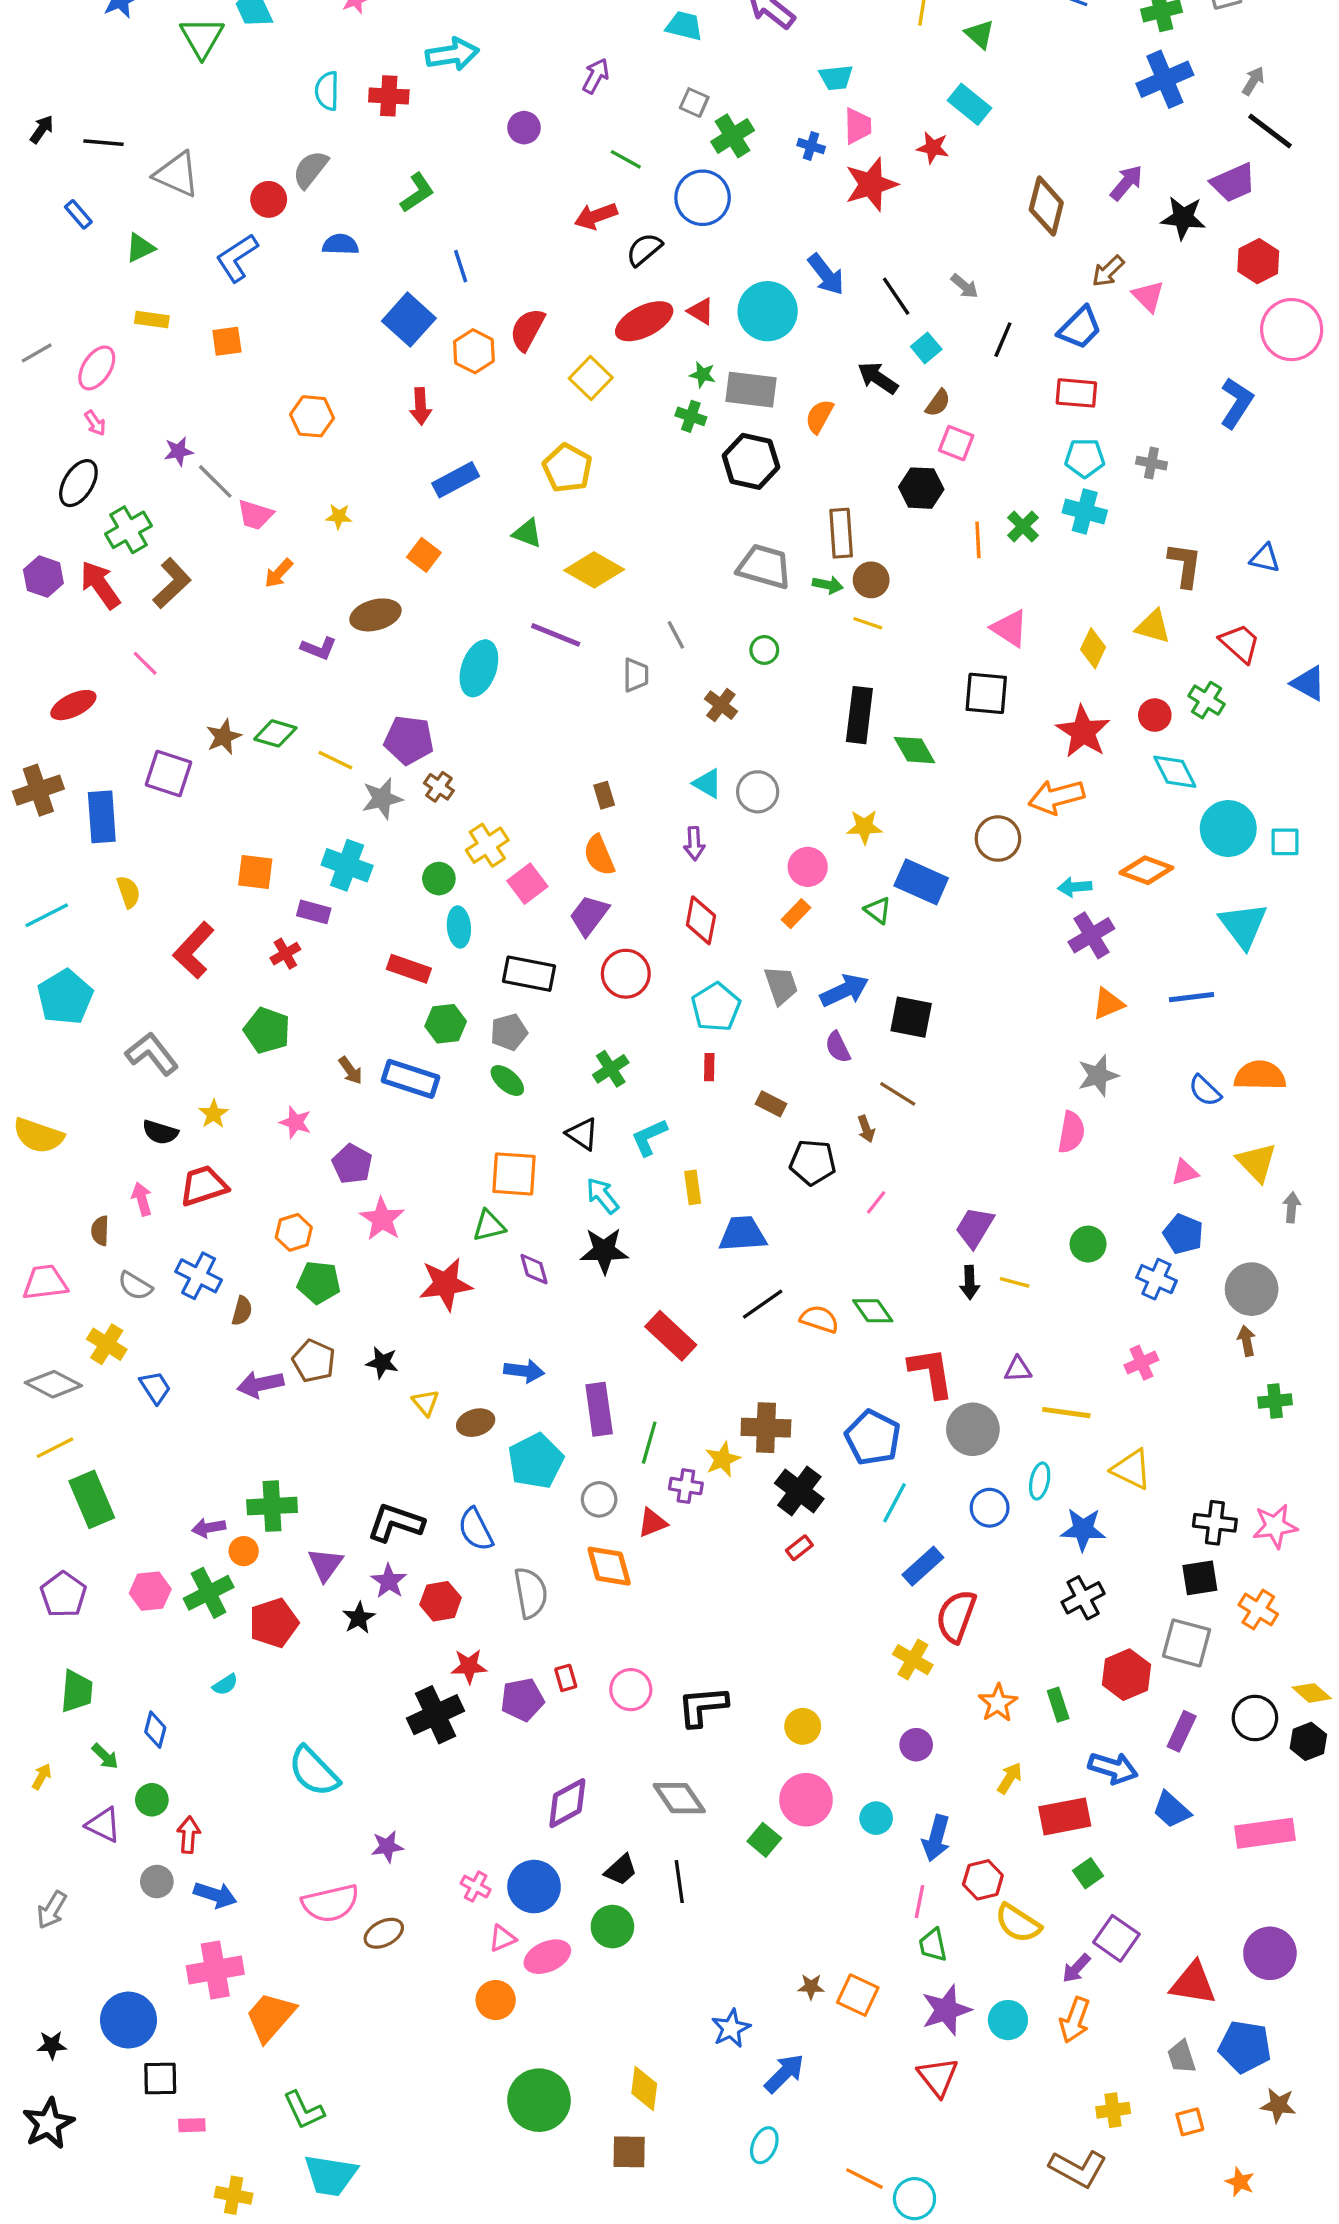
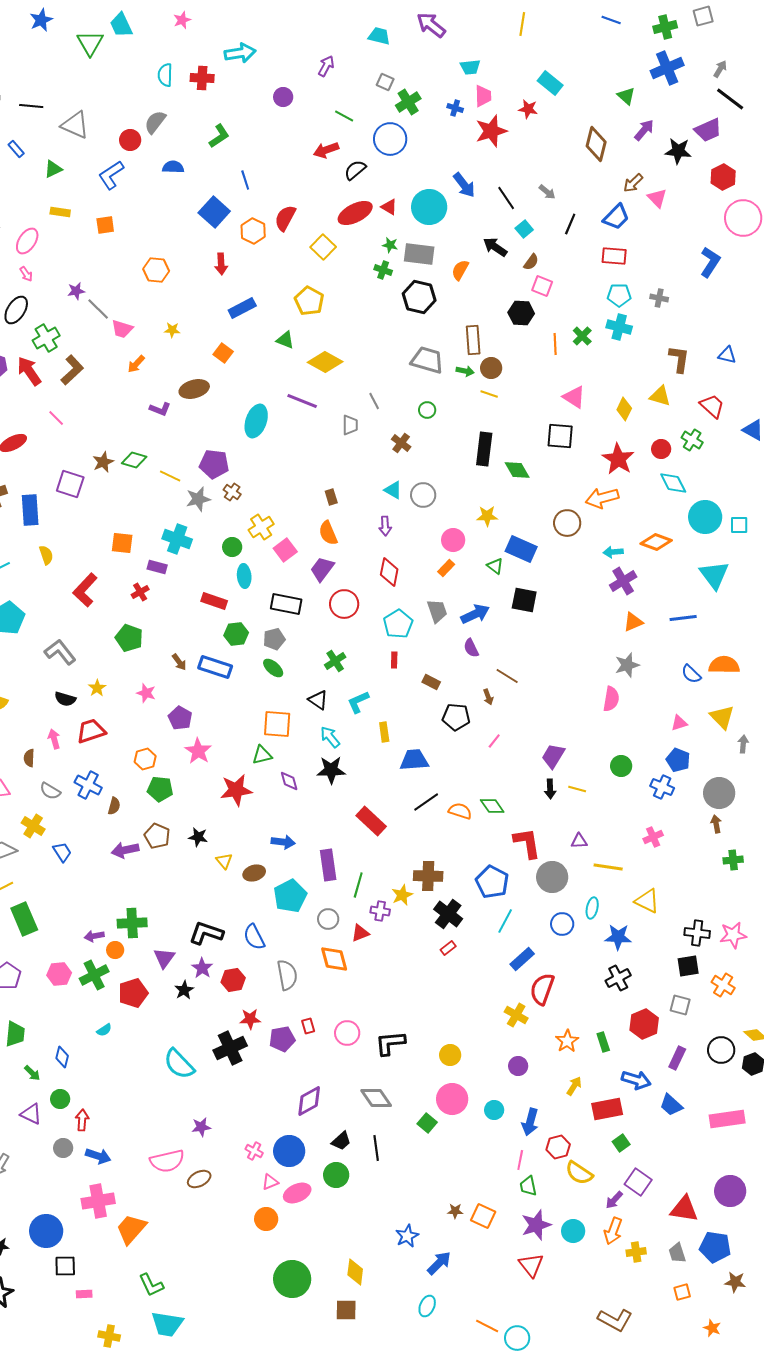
green triangle: (980, 34) -> (626, 96), moved
black square: (911, 1017) -> (524, 600), moved
gray square: (1187, 1643) -> (680, 1005), size x0.7
cyan semicircle: (314, 1771) -> (179, 1064), moved
yellow cross: (1113, 2110) -> (636, 1252), moved

